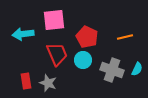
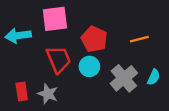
gray cross: (112, 70) -> (124, 78), turned 30

